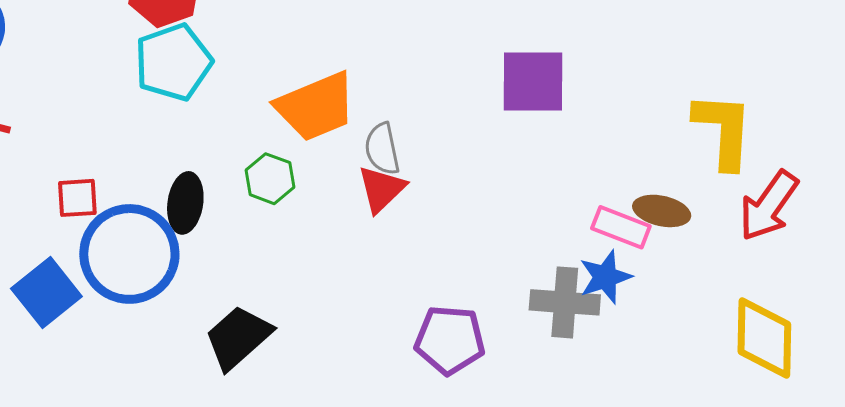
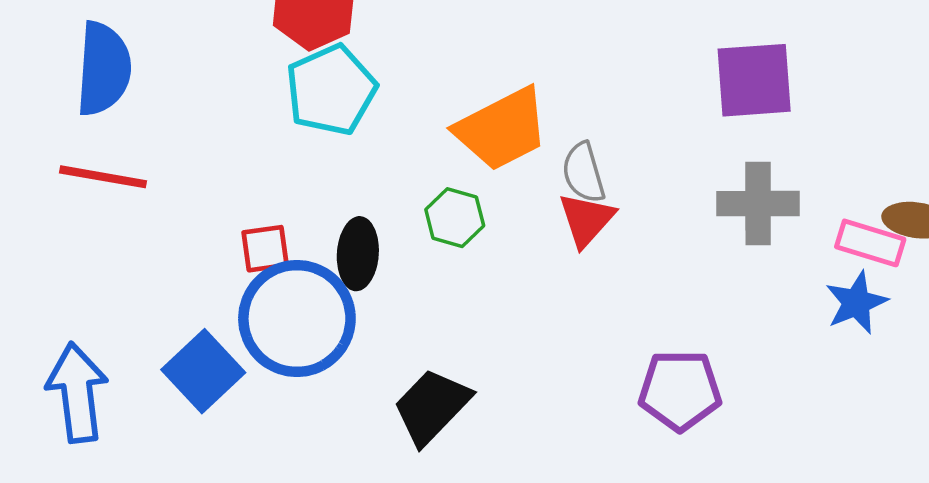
red square: (77, 198) -> (265, 249), moved
gray cross: (565, 302) -> (758, 204), moved

